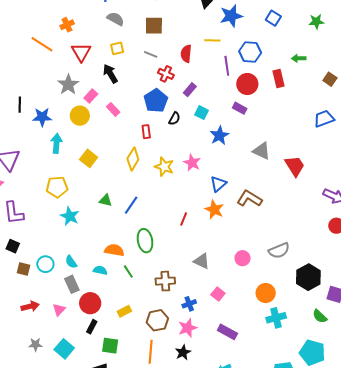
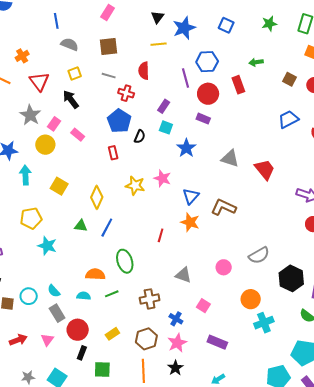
yellow line: (212, 40) -> (159, 44), moved
purple rectangle: (190, 90) -> (164, 106), moved
yellow diamond: (133, 159) -> (97, 197), moved
green line: (128, 271) -> (112, 294), turned -72
blue cross: (189, 304) -> (176, 319), turned -32

